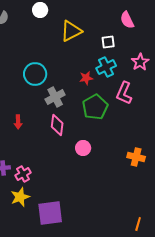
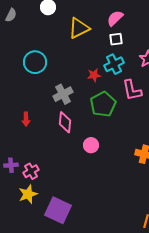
pink semicircle: (127, 20) -> (115, 18), moved, turned 72
cyan circle: (35, 74) -> (35, 62), moved
pink L-shape: (124, 93) -> (132, 90), turned -35
purple square: (50, 213) -> (58, 210), turned 32

